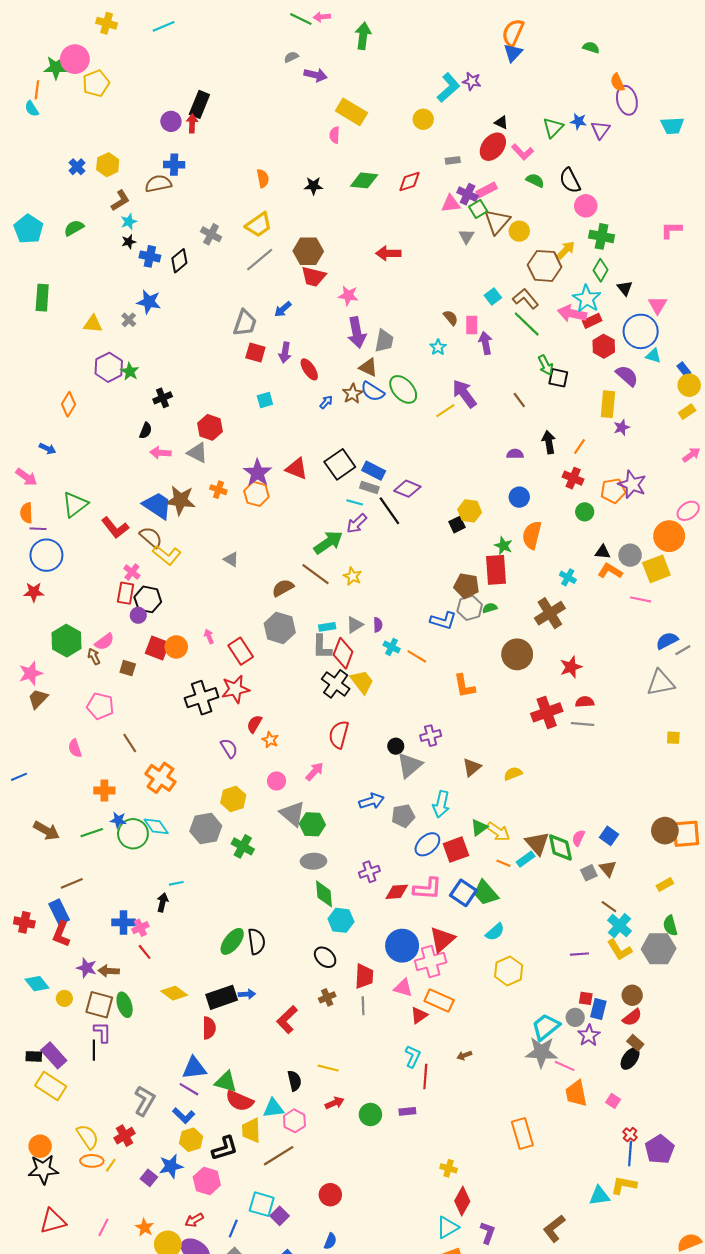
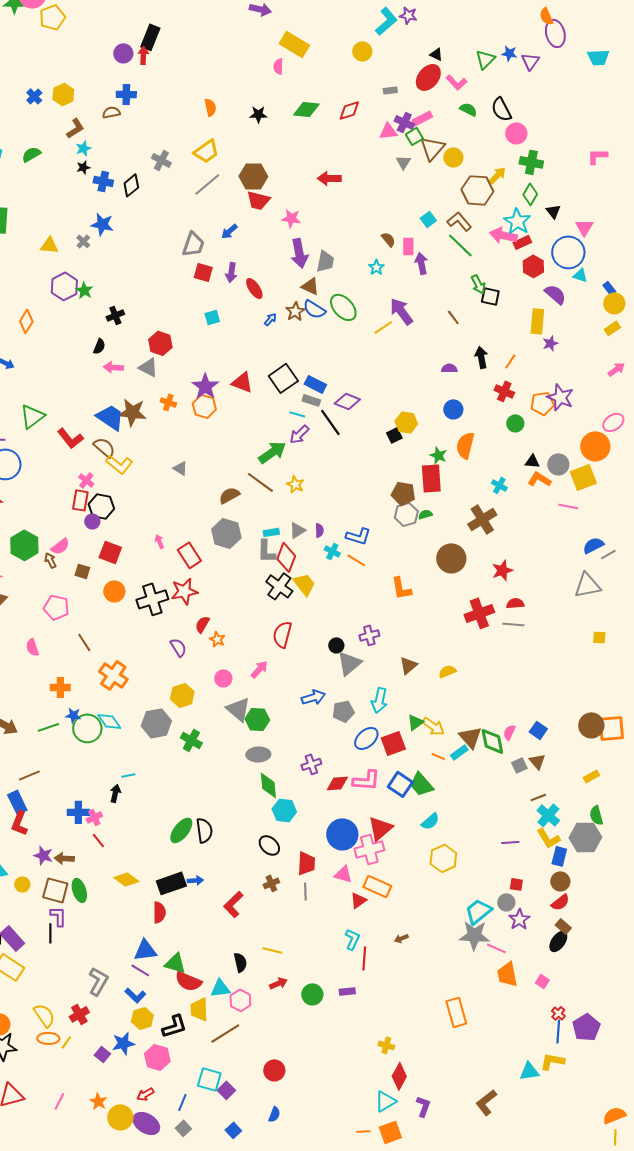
brown semicircle: (158, 184) -> (111, 112), size x0.7
blue L-shape: (443, 621) -> (358, 536), moved
orange circle: (176, 647) -> (114, 591), moved
brown line: (609, 907) -> (538, 797), turned -56
blue rectangle: (598, 1009) -> (559, 856), moved

